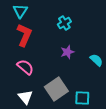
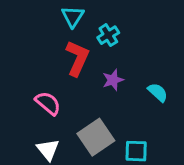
cyan triangle: (20, 11) -> (73, 17), moved
red L-shape: (24, 35) -> (77, 58), moved

